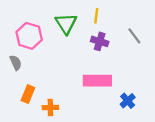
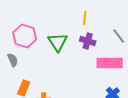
green triangle: (66, 24) -> (58, 42), moved
pink rectangle: (97, 81) -> (110, 63), moved

